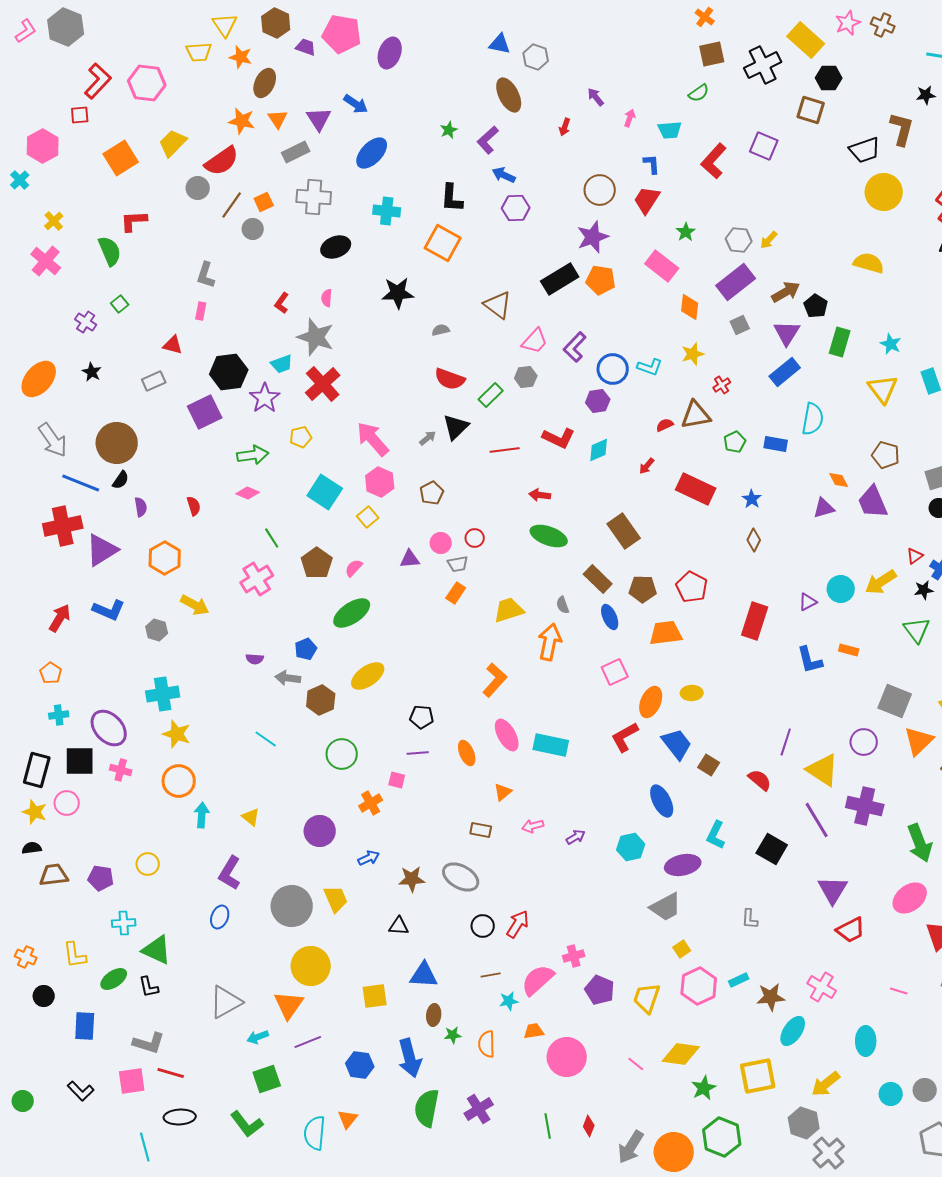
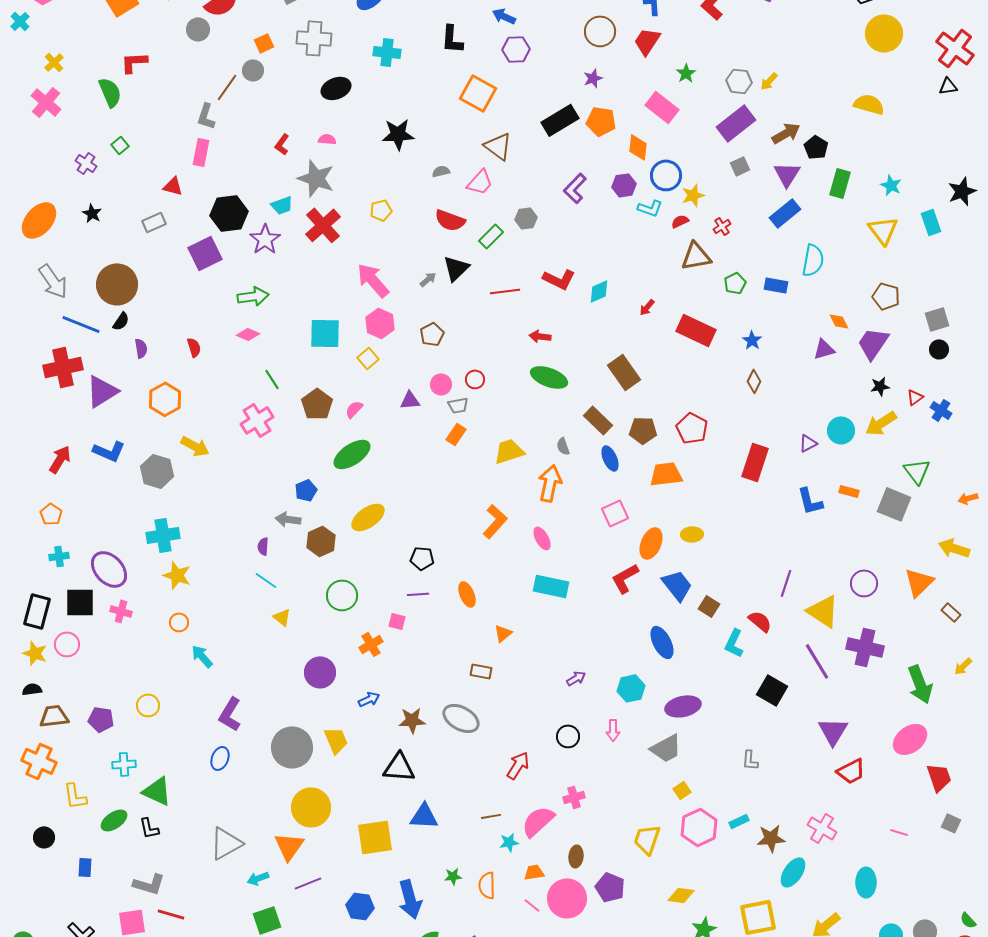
brown line: (232, 205) -> (227, 87), moved
purple star: (593, 237) -> (593, 78), size x0.6
orange square: (443, 243) -> (478, 93), moved
pink semicircle: (327, 298) -> (327, 139), turned 90
orange diamond: (690, 307) -> (638, 147), moved
pink rectangle: (201, 311) -> (201, 152), size x1.5
pink trapezoid: (535, 341) -> (480, 182), moved
blue circle: (613, 369) -> (666, 175), moved
purple hexagon: (598, 401) -> (624, 185), moved
red semicircle: (665, 425) -> (680, 221), moved
yellow pentagon: (301, 437) -> (381, 210), moved
cyan square: (325, 492) -> (325, 333), turned -32
purple trapezoid: (873, 502) -> (873, 343), turned 57
black star: (924, 590) -> (880, 386), moved
gray hexagon: (157, 630) -> (157, 471), size x1.5
purple semicircle: (255, 659) -> (263, 546), moved, turned 90
gray square: (895, 701) -> (894, 504), moved
pink ellipse: (507, 735) -> (542, 538), moved, size x0.7
orange circle: (179, 781) -> (179, 622), size x0.6
cyan arrow: (202, 815) -> (202, 656), turned -45
yellow triangle: (251, 817) -> (282, 617), moved
pink arrow: (533, 826) -> (613, 730), moved, turned -75
cyan L-shape: (716, 835) -> (734, 643), moved
black triangle: (399, 926) -> (399, 767), size x1.6
black circle: (483, 926) -> (568, 736), moved
orange cross: (26, 957) -> (39, 761), moved, size x1.6
purple pentagon: (600, 990) -> (610, 887), moved
yellow square: (375, 996) -> (375, 837), size x1.4
brown ellipse: (434, 1015) -> (576, 856), moved
blue rectangle: (85, 1026) -> (85, 867), size x0.7
yellow diamond: (681, 1054) -> (681, 895), size x0.7
pink line: (636, 1064) -> (532, 905), moved

